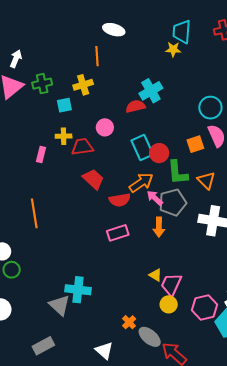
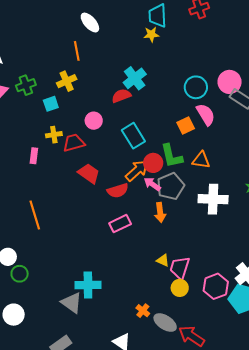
white ellipse: (114, 30) -> (90, 23), turned 40
red circle: (159, 153) -> (153, 163), moved
orange triangle: (206, 180) -> (201, 160), turned -30

